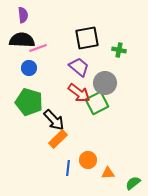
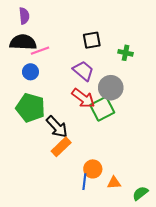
black square: (87, 38) -> (92, 40), size x0.7
blue line: (68, 168) -> (84, 182), moved

